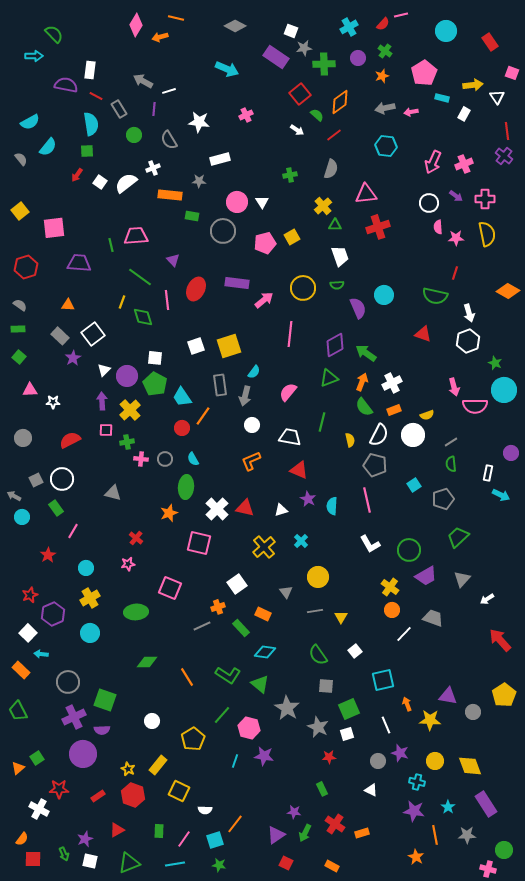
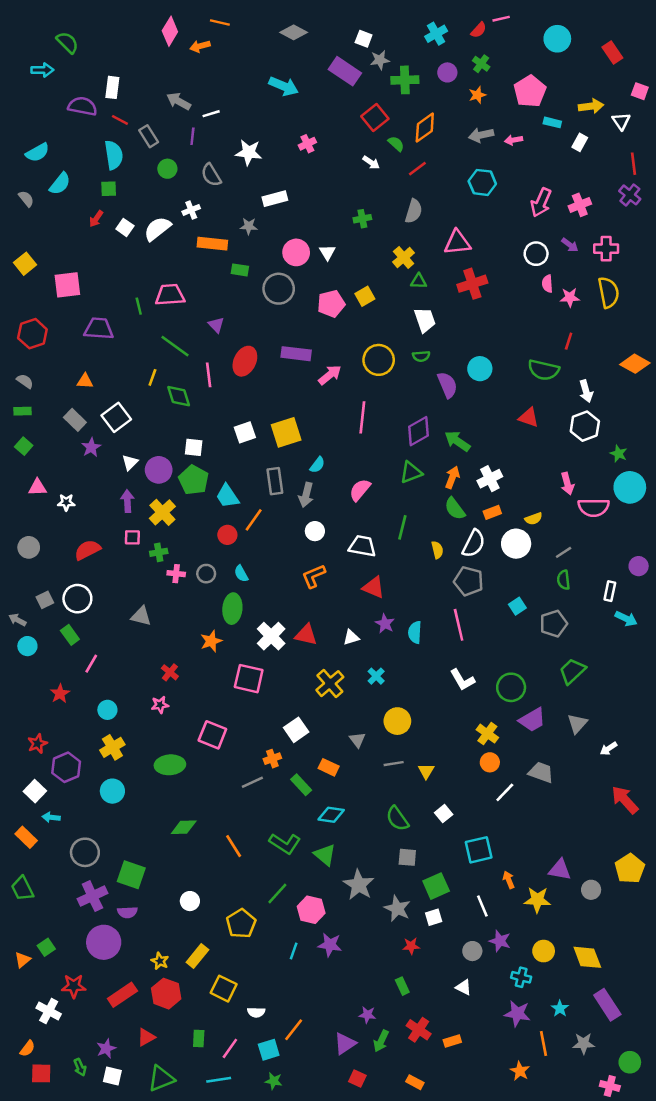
red rectangle: (98, 796) -> (122, 995), size x1.6

